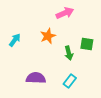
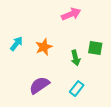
orange star: (48, 36) -> (44, 47), moved
purple semicircle: (36, 78) -> (39, 85), turned -36

